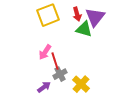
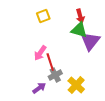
red arrow: (77, 14) -> (80, 16), moved
yellow square: (48, 15) -> (43, 16), size x0.6
purple triangle: (95, 17) -> (90, 41), moved

